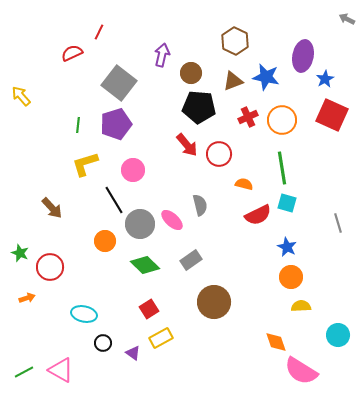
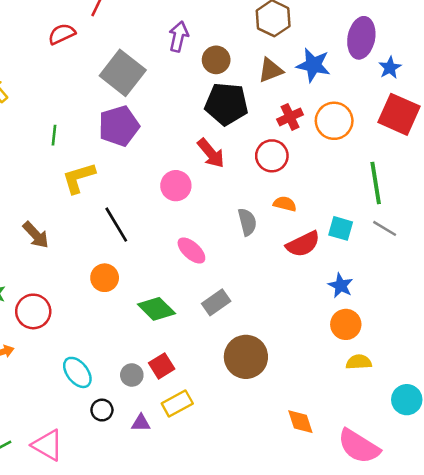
green line: (78, 125) -> (54, 135), moved
red circle: (219, 154) -> (272, 156), moved
green line: (282, 168) -> (376, 183), moved
pink circle: (133, 170) -> (176, 186), moved
gray semicircle: (200, 205) -> (247, 222), moved
gray line: (338, 223) -> (385, 228), moved, turned -42
gray circle: (140, 224) -> (132, 375), moved, size x0.6
cyan ellipse: (84, 314) -> (77, 372), turned 40
orange diamond: (276, 342) -> (300, 422), moved
purple triangle: (133, 353) -> (141, 423), turned -35

